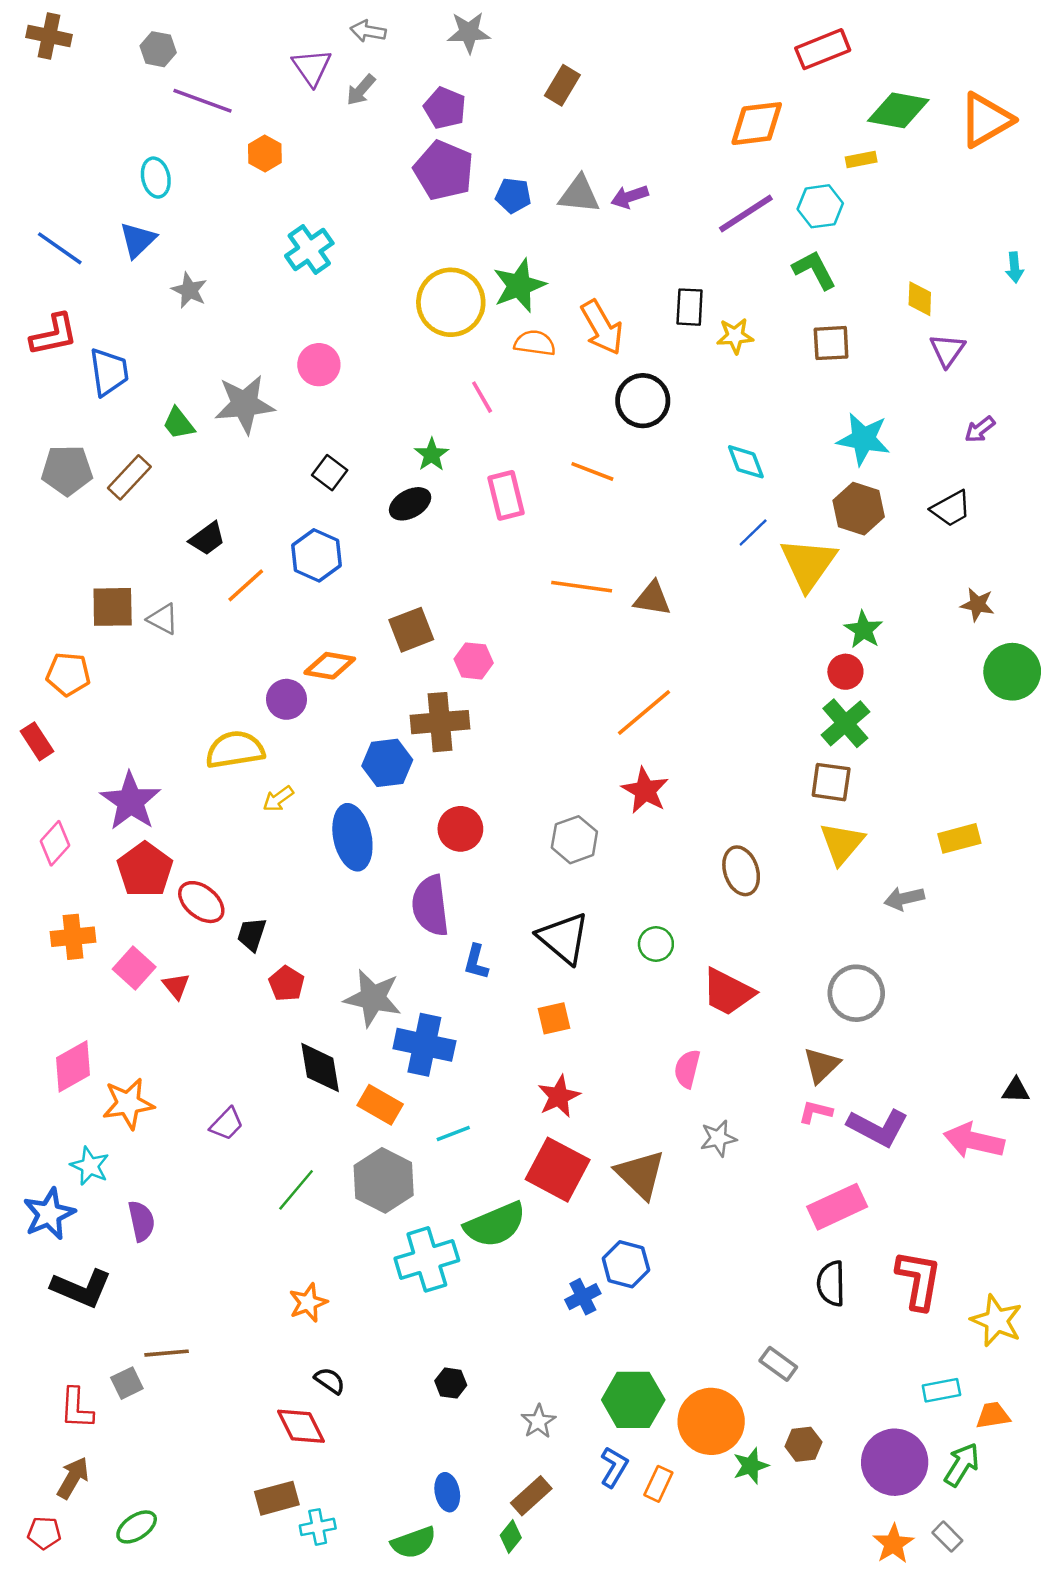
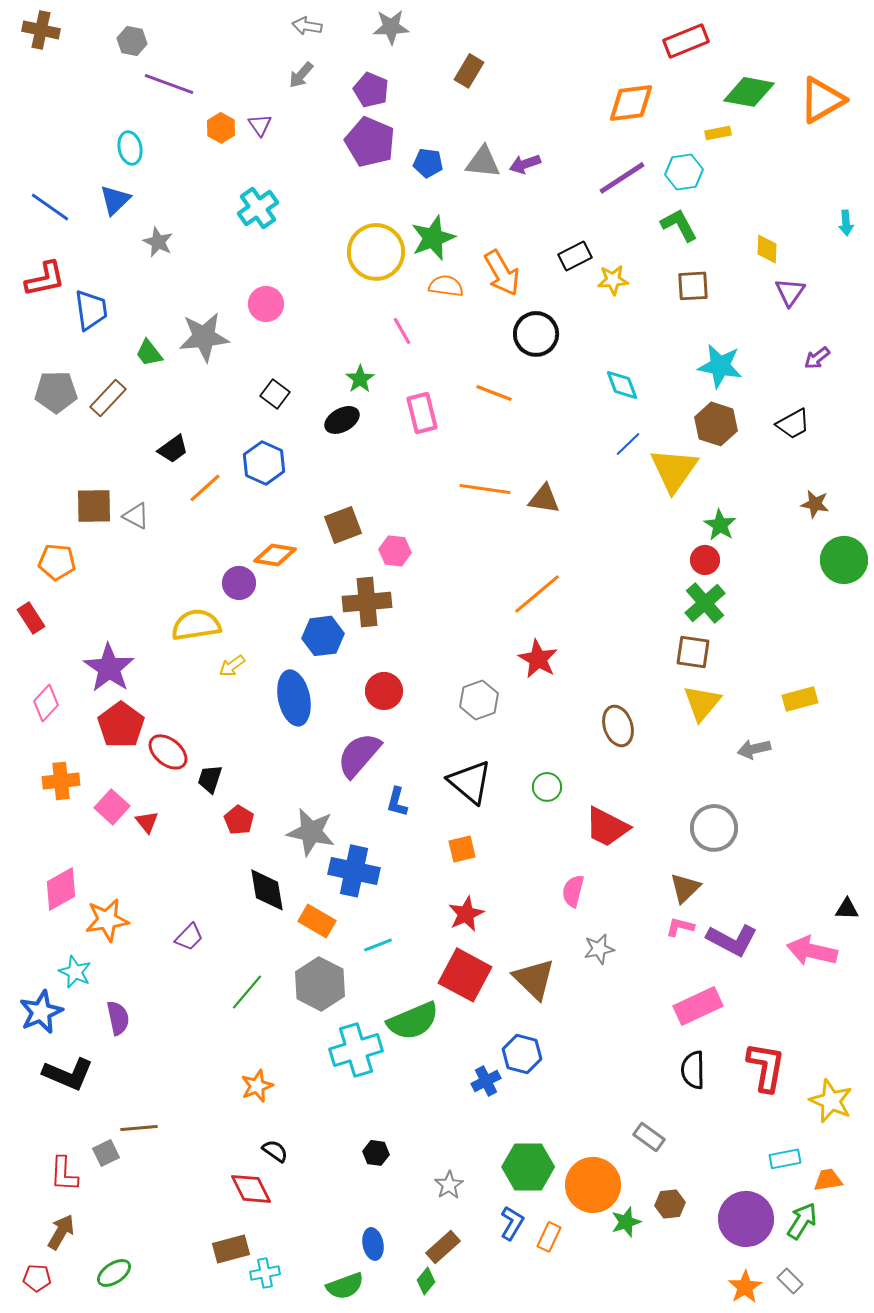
purple triangle: (312, 67) -> (260, 125), moved, size x0.7
black rectangle: (690, 307) -> (575, 256), turned 60
purple semicircle: (430, 906) -> (359, 755), turned 48

